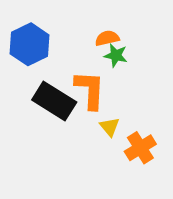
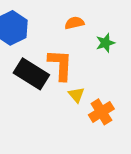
green star: (116, 55) -> (105, 43), moved, turned -30

